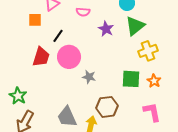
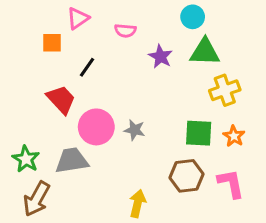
green triangle: (135, 26) -> (205, 52), turned 40
red trapezoid: (41, 57) -> (61, 99), turned -60
pink circle: (69, 57) -> (96, 127), moved
brown hexagon: (107, 107) -> (186, 176), moved
gray trapezoid: (67, 117) -> (72, 161), moved, turned 105

